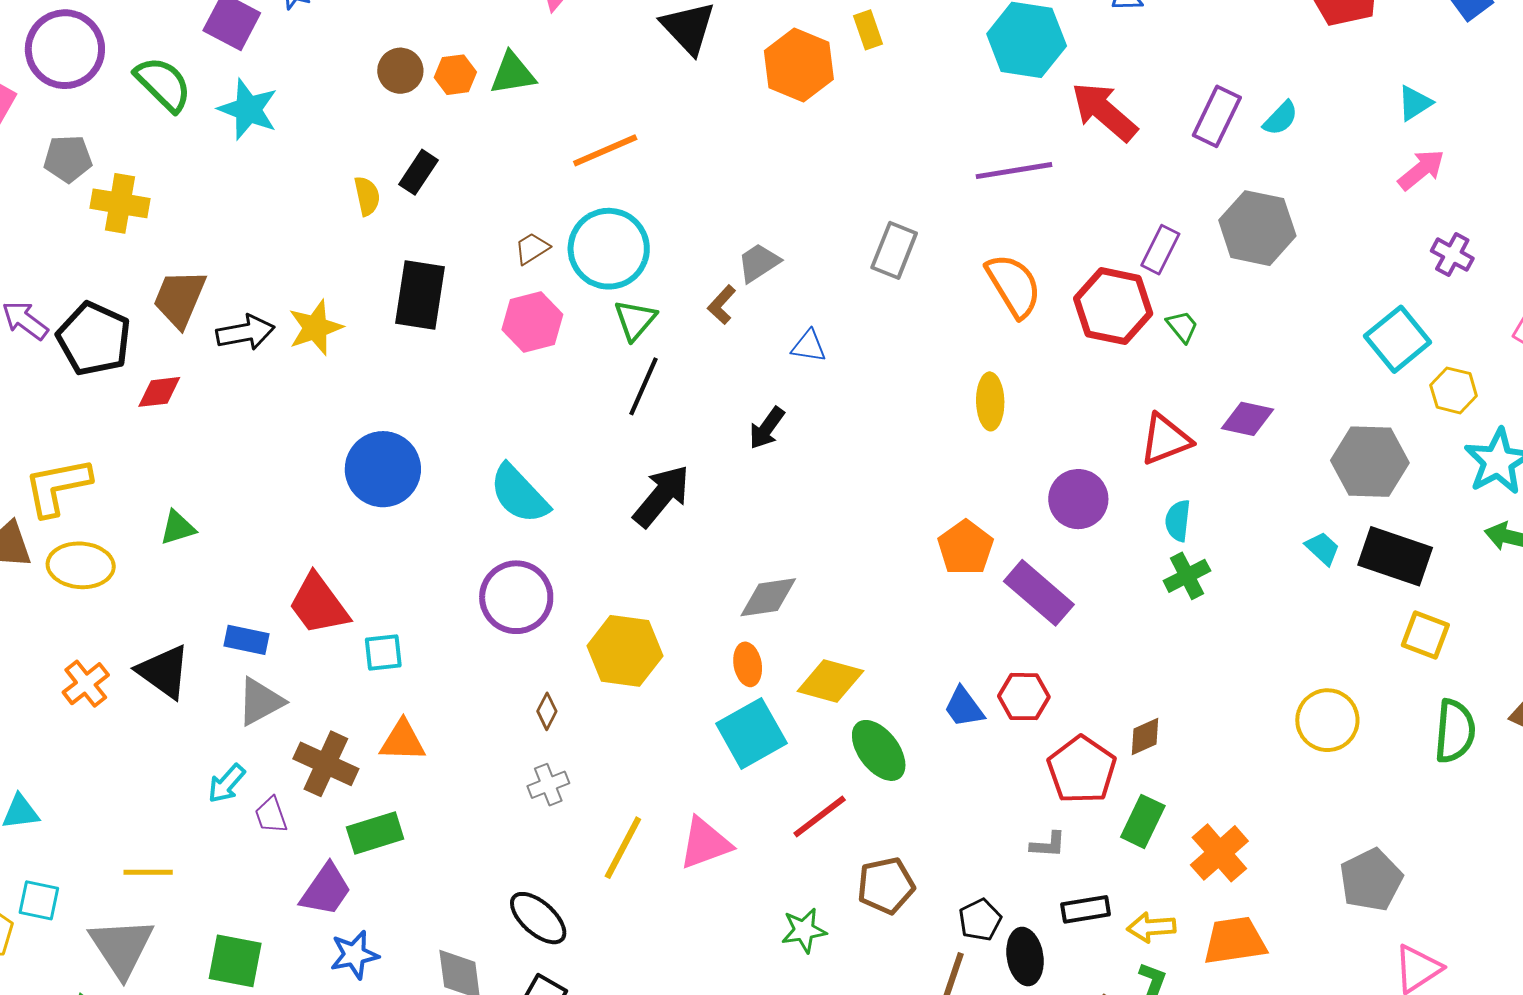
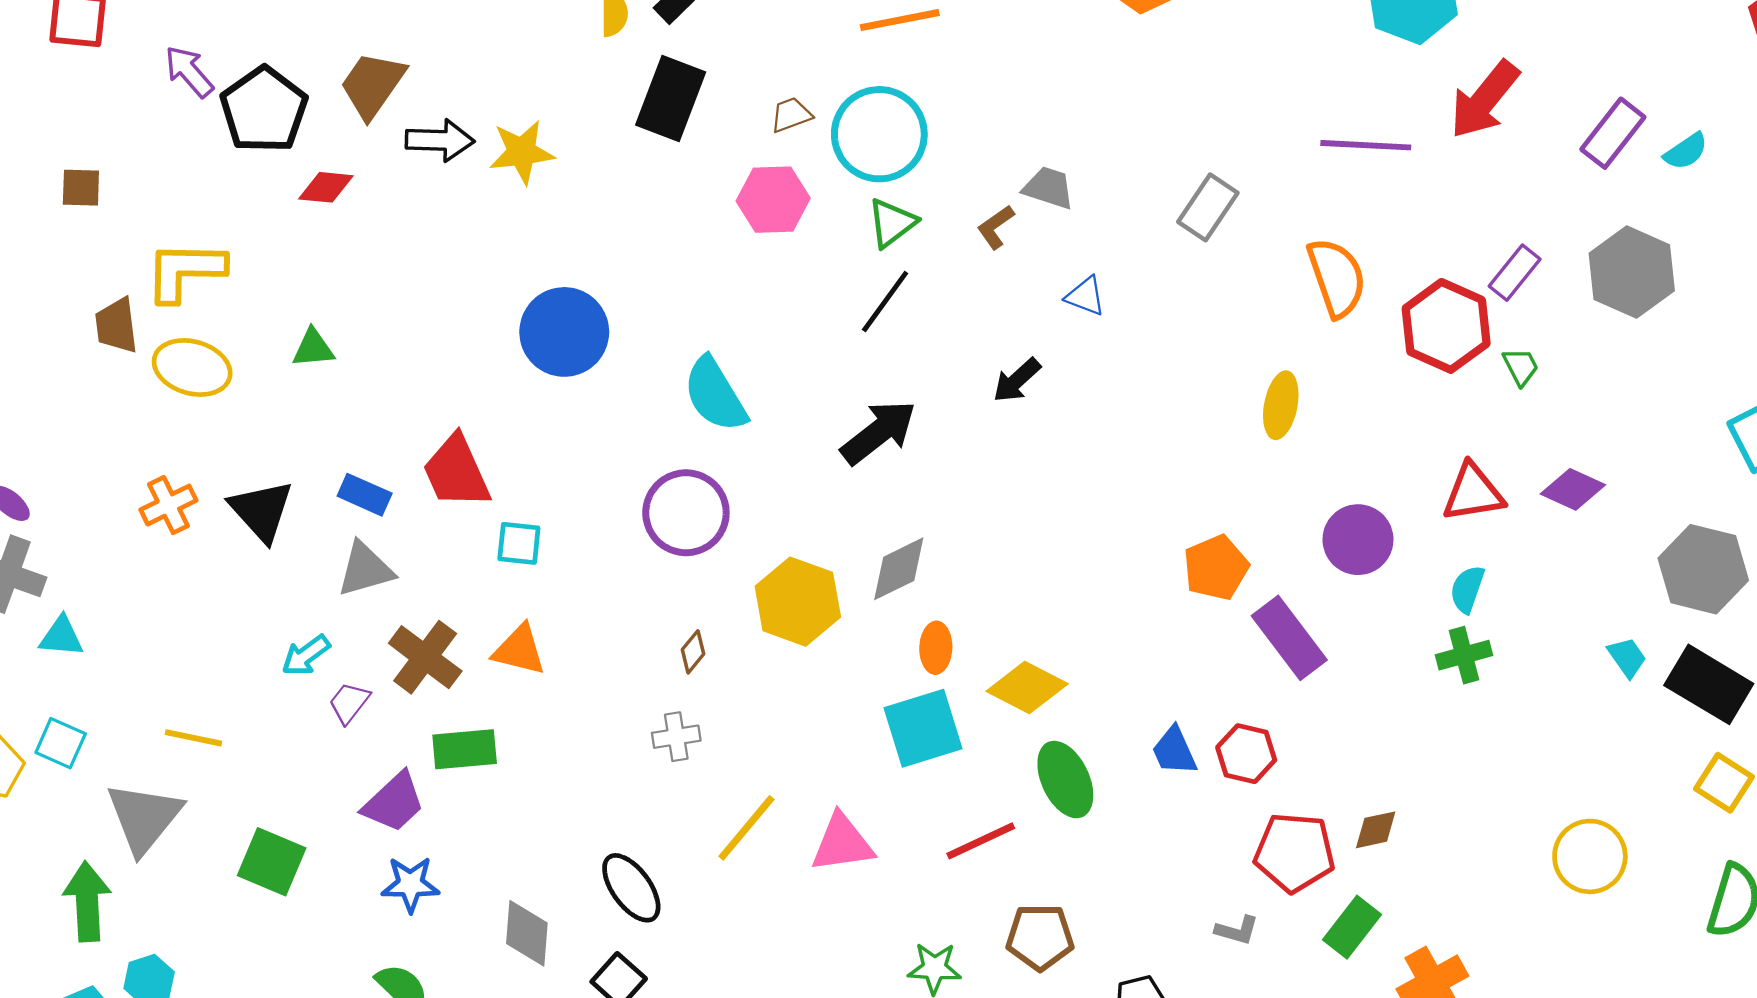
red arrow: (1104, 112) -> (1484, 100), turned -104
gray trapezoid: (759, 263) -> (1049, 188), turned 39
black rectangle: (420, 295) -> (671, 99), moved
gray diamond: (768, 597) -> (899, 569), moved, turned -30
red pentagon: (1082, 770) -> (1294, 852), turned 30
purple trapezoid: (271, 815) -> (349, 703), turned 45

